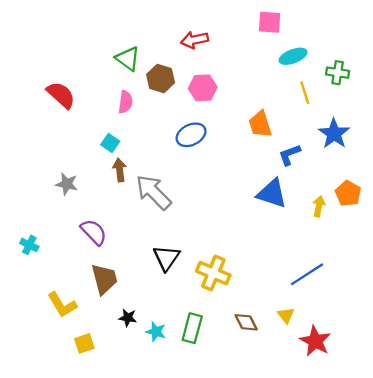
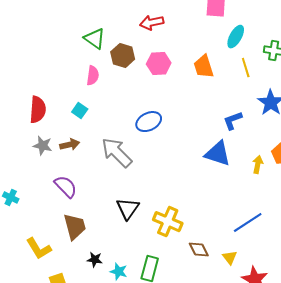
cyan ellipse: (293, 56) -> (236, 37), turned -40
red semicircle: (61, 95) -> (38, 110), moved, turned 52
orange trapezoid: (260, 124) -> (204, 67), moved
blue ellipse: (191, 135) -> (149, 122), moved
brown arrow: (120, 170) -> (70, 145), moved, turned 84
brown diamond: (246, 322) -> (199, 250), moved

